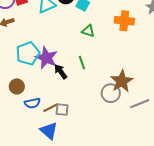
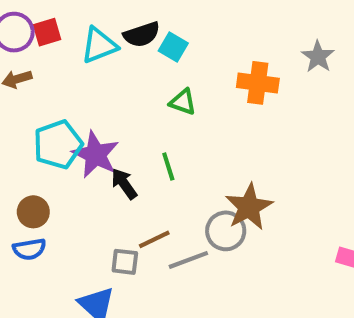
blue semicircle: (32, 103) -> (29, 249), moved
gray line: (140, 104) -> (188, 260), moved
brown line: (51, 108) -> (154, 239), moved

